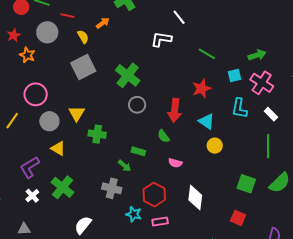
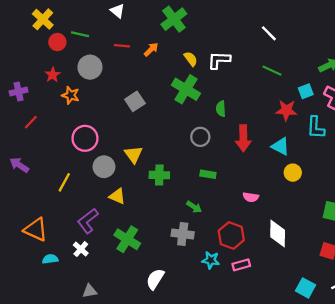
red line: (67, 16) -> (122, 46), moved
white line: (179, 17) -> (269, 33), moved
yellow semicircle: (83, 37) -> (191, 59), moved
gray square: (83, 67) -> (135, 101), size x0.7
green cross: (128, 75) -> (186, 89), moved
red star: (202, 89) -> (286, 110), moved, turned 30
yellow line: (12, 121) -> (64, 182), moved
green semicircle: (163, 136) -> (221, 109), moved, turned 40
green rectangle: (138, 151) -> (208, 174), moved
white cross: (32, 196) -> (81, 249), moved

